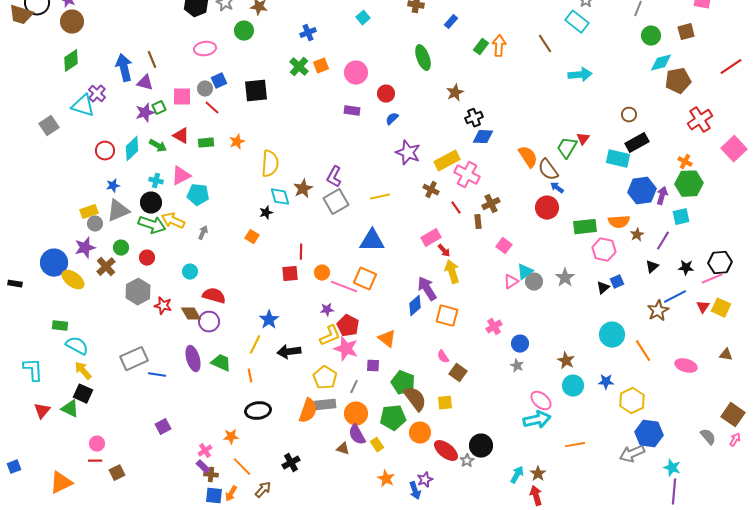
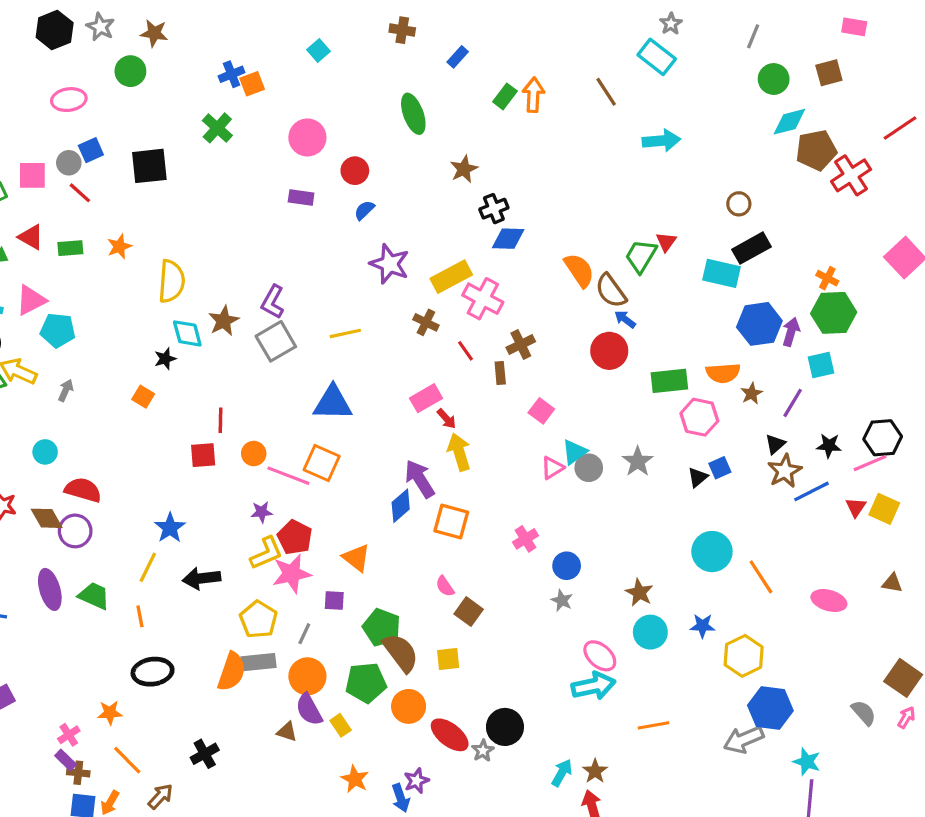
orange square: (321, 66) -> (252, 84), moved
red cross: (700, 120) -> (851, 175), moved
brown star: (658, 311) -> (785, 471), moved
pink star: (346, 349) -> (292, 574), turned -30

